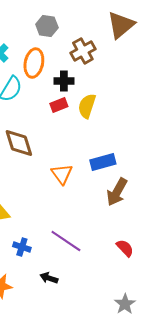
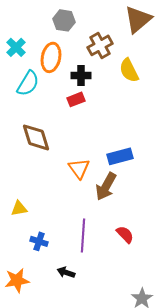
yellow semicircle: (87, 106) -> (129, 70), moved, turned -45
brown arrow: (117, 192) -> (106, 186), moved
purple line: (66, 241) -> (83, 235), turned 60
red semicircle: (125, 248) -> (125, 234), moved

